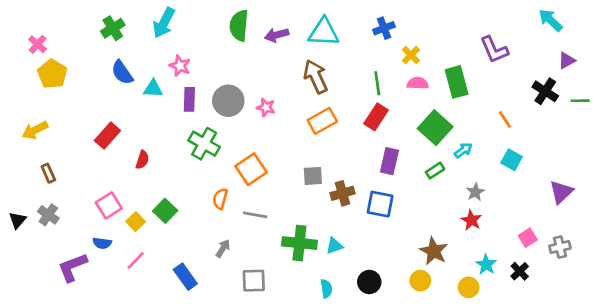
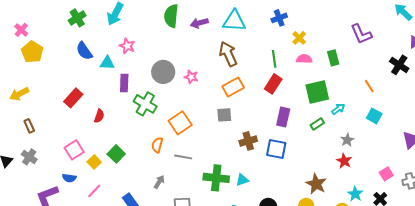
green rectangle: (457, 82) -> (333, 58), size x0.7
purple rectangle: (189, 99) -> (124, 83), moved
green square: (435, 128) -> (317, 92), turned 35
gray square: (313, 176) -> (224, 115), moved

